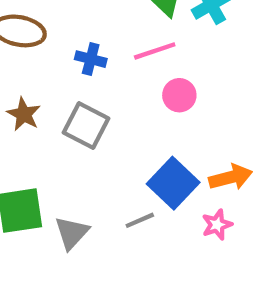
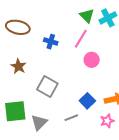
pink line: (155, 51) -> (81, 39), turned -42
gray square: (86, 125) -> (47, 87), moved
blue square: (173, 183) -> (87, 101), size x0.7

